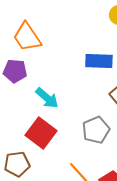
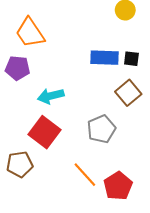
cyan arrow: (47, 98) -> (51, 96), turned 125

